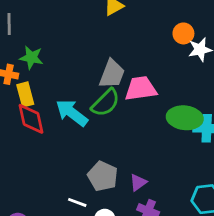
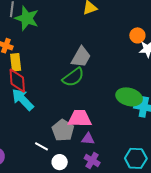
green star: (31, 58) -> (27, 18), moved, size x1.4
pink trapezoid: (141, 89) -> (80, 118), moved
cyan arrow: (72, 113) -> (23, 100), moved
purple triangle: (138, 182) -> (88, 139), turned 32

